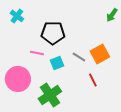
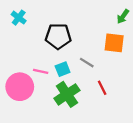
pink line: (37, 53) -> (41, 71), moved
orange square: (100, 54) -> (114, 43), moved, turned 36
green cross: (50, 95) -> (67, 94), moved

